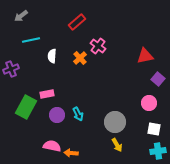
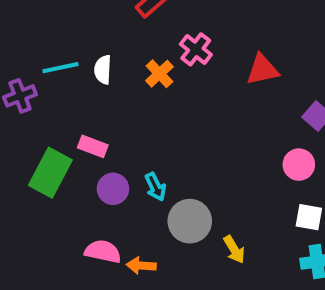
cyan line: (31, 40) -> (60, 68), moved
red triangle: (145, 56) -> (262, 70), moved
pink rectangle: (47, 94) -> (93, 146), turned 32
gray circle: (115, 122) -> (190, 221), moved

